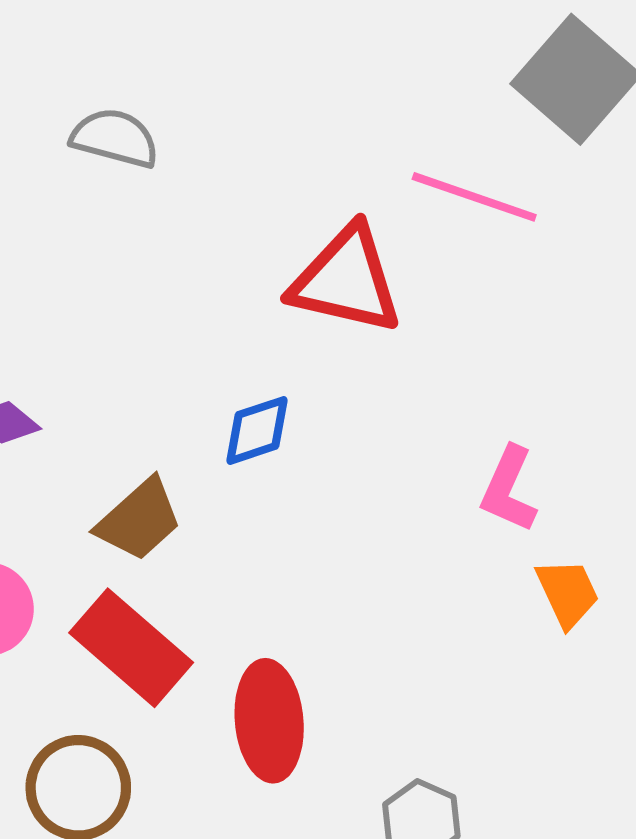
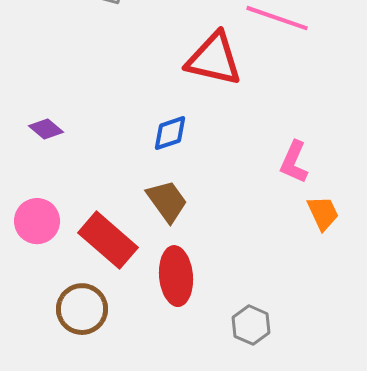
brown trapezoid: (139, 520) -> (167, 201), moved, turned -84

